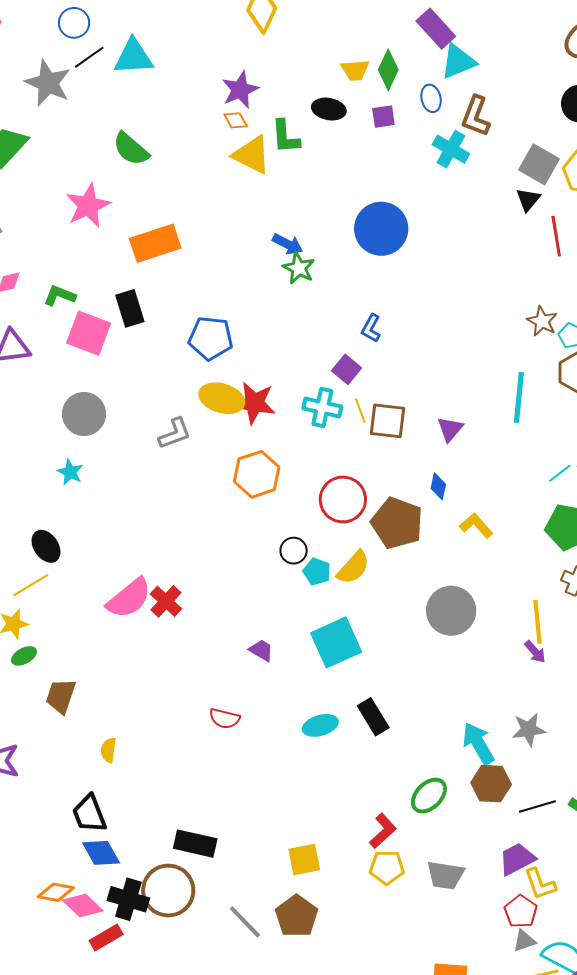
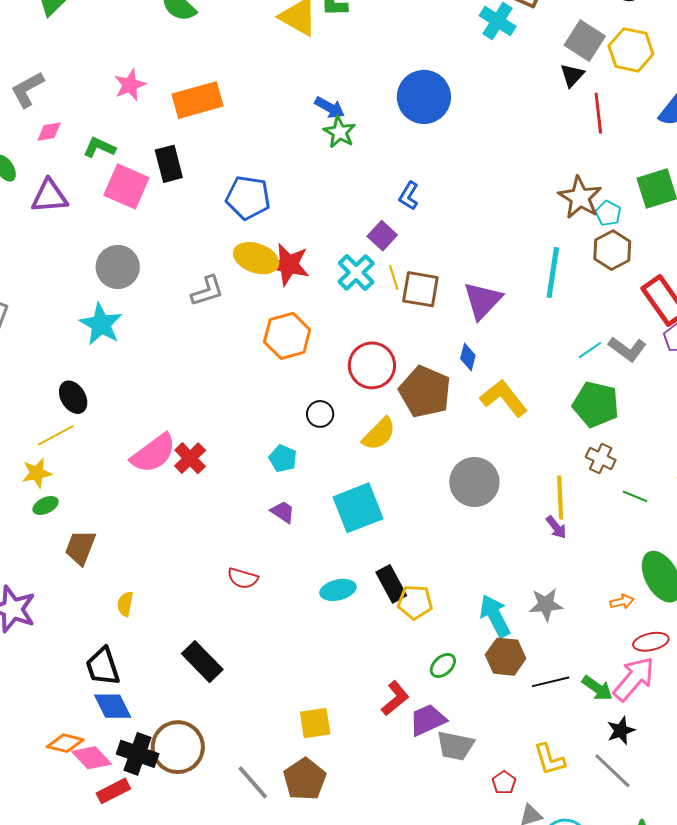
pink star: (88, 206) -> (130, 85), moved, size x0.7
brown star: (542, 321) -> (580, 197), size x1.4
cyan cross: (322, 408) -> (356, 273), turned 30
purple triangle: (450, 429) -> (483, 300), size x1.5
cyan star: (70, 472) -> (101, 324), size x1.6
yellow L-shape: (476, 526) -> (504, 398), size x1.4
cyan pentagon: (317, 572) -> (283, 458), moved
green ellipse: (429, 796) -> (443, 665), size x0.7
black rectangle: (195, 844) -> (202, 662), moved, turned 30
purple trapezoid: (517, 859) -> (428, 720), moved
yellow pentagon: (387, 867) -> (415, 602), moved
red pentagon: (521, 911) -> (504, 783), moved, size x0.7

